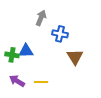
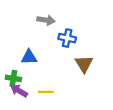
gray arrow: (41, 18) -> (46, 20), turned 77
green cross: (12, 55) -> (13, 78), moved

